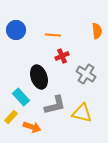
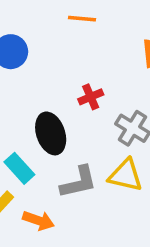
orange line: (53, 35) -> (82, 19), moved
yellow triangle: (82, 113) -> (126, 175), moved

